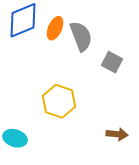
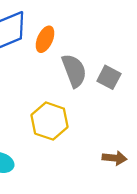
gray semicircle: (81, 36) -> (74, 71), moved

